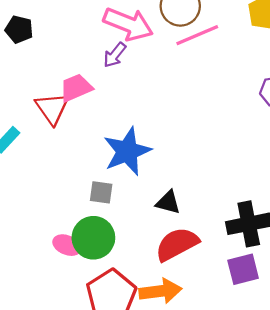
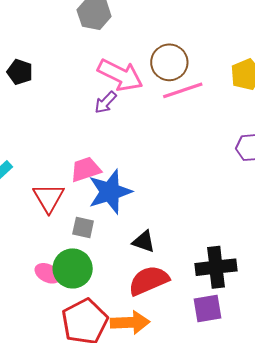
pink trapezoid: (76, 88) -> (86, 169), moved
red triangle: (52, 108) -> (49, 198), moved

